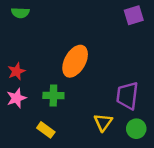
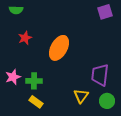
red star: (16, 71) -> (25, 38), moved
green cross: (53, 96) -> (34, 81), moved

